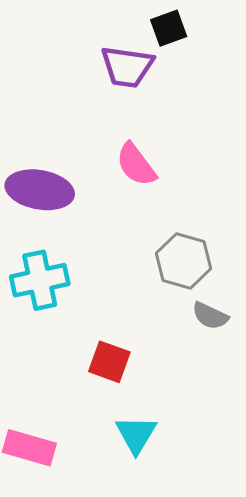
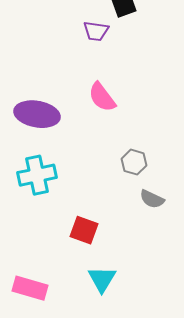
purple trapezoid: (127, 67) -> (96, 31), size x0.7
gray hexagon: (183, 261) -> (134, 162), size x0.7

